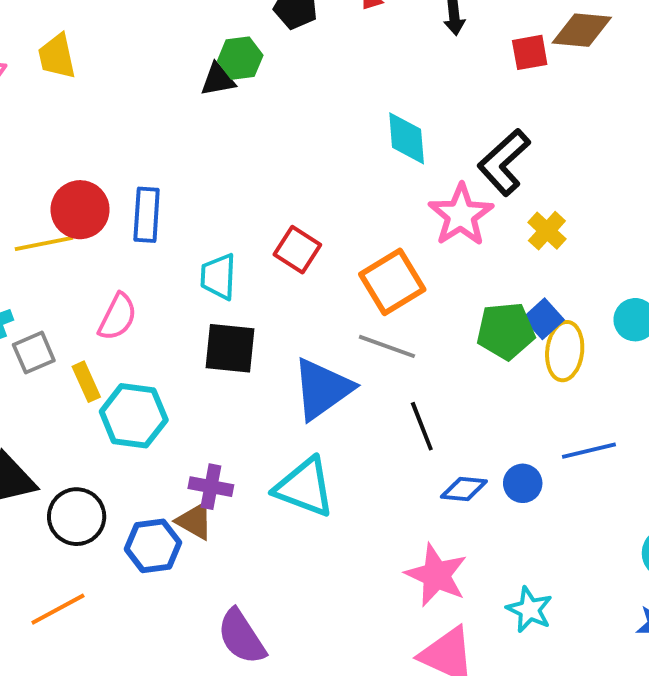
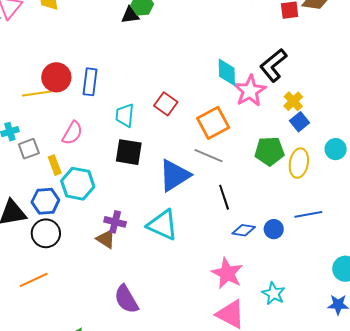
cyan diamond: (407, 138) -> (227, 72), moved
blue square: (543, 319) -> (299, 122), moved
blue hexagon: (153, 546) -> (45, 201), moved

